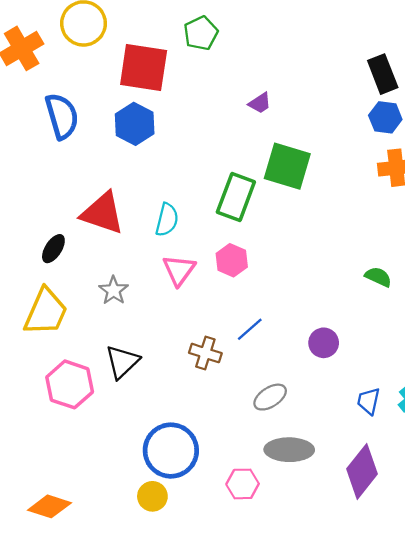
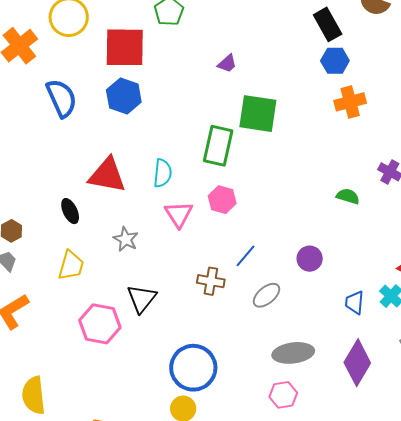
black ellipse: (53, 249) -> (70, 211), turned -50
yellow trapezoid: (46, 312) -> (71, 265), size x0.7
gray ellipse: (270, 397) -> (266, 295), moved
pink hexagon: (243, 484) -> (283, 395), moved

